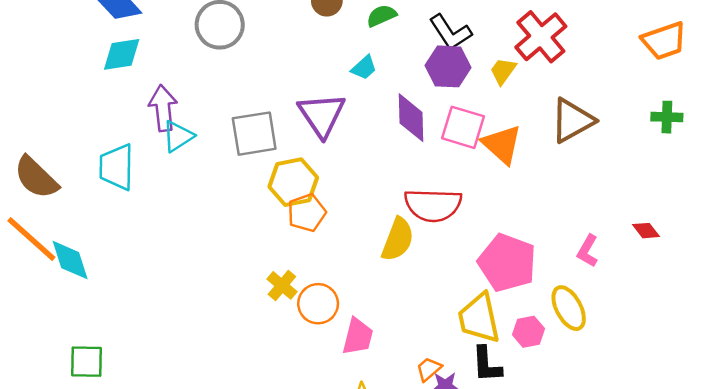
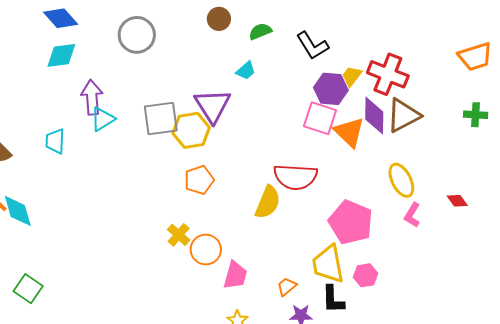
red cross: (541, 37) -> (388, 74), moved, turned -30
purple hexagon: (448, 66) -> (331, 89), moved
purple diamond: (411, 118) -> (374, 116), moved
cyan trapezoid: (117, 167) -> (55, 141), size x0.7
yellow hexagon: (293, 182) -> (191, 130), moved
yellow ellipse: (569, 308) -> (401, 180), moved
green square: (86, 362) -> (28, 289), turned 32
orange trapezoid: (429, 369) -> (287, 287), moved

